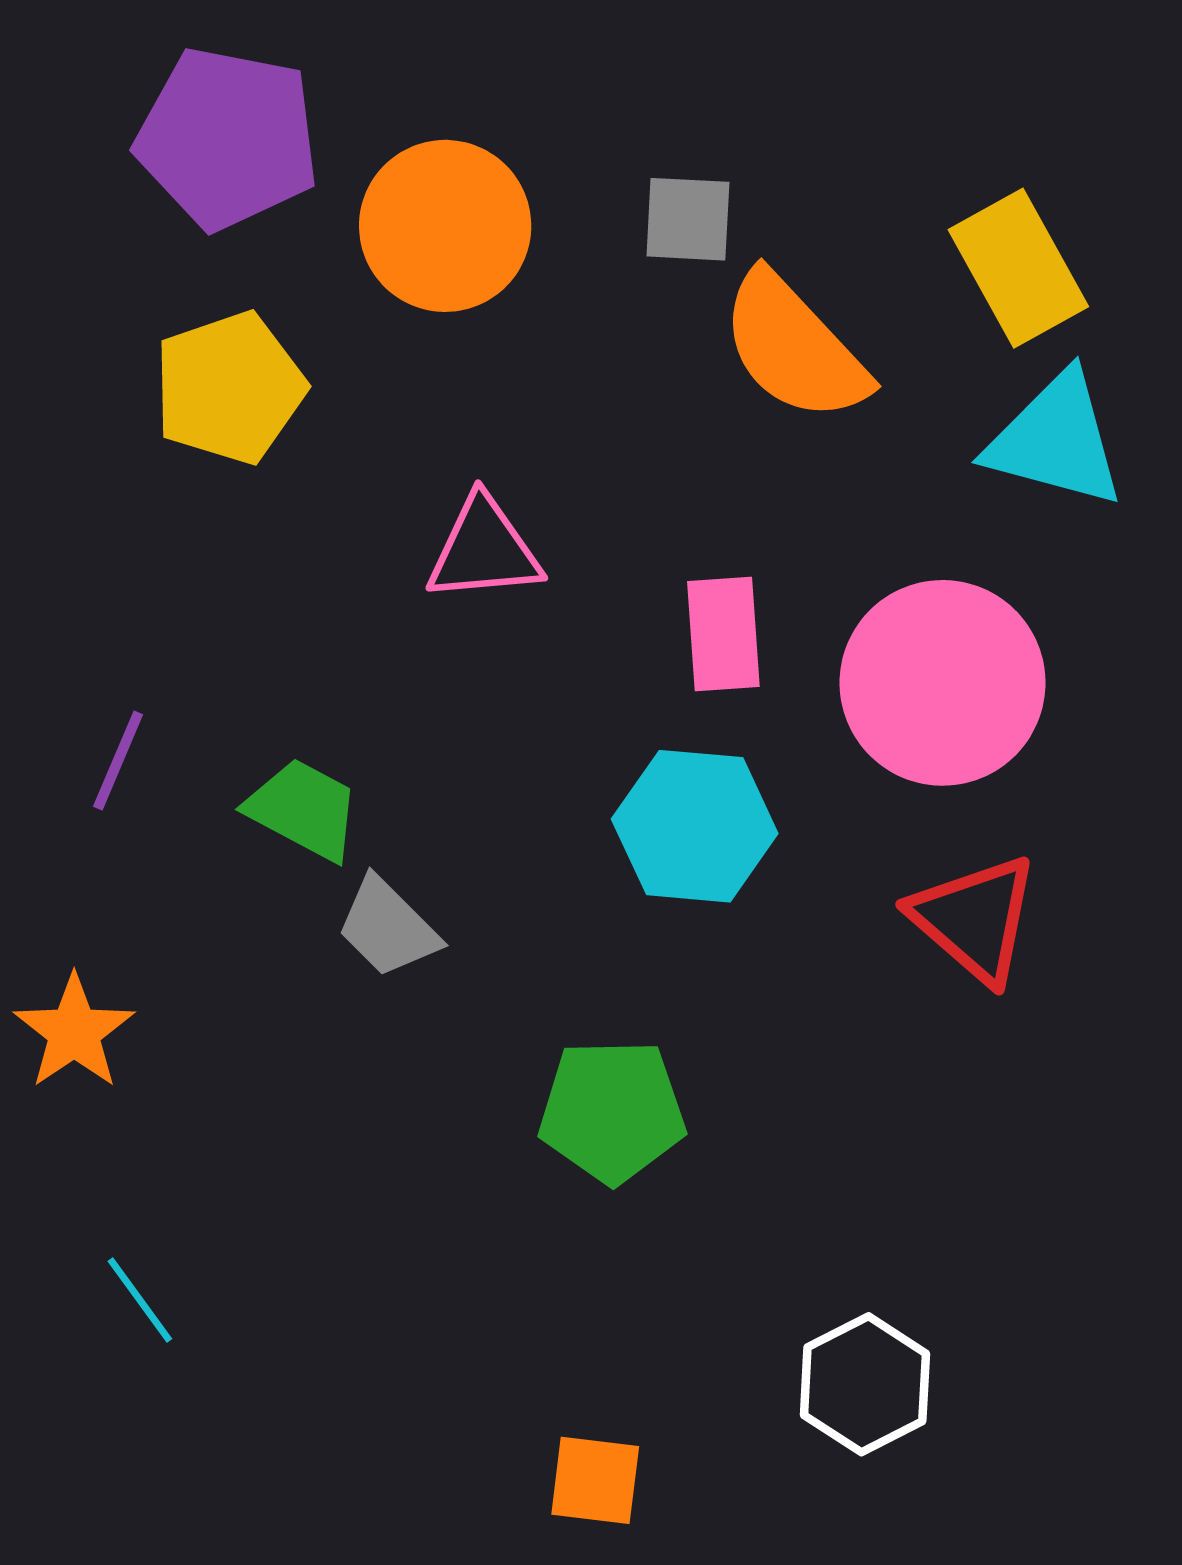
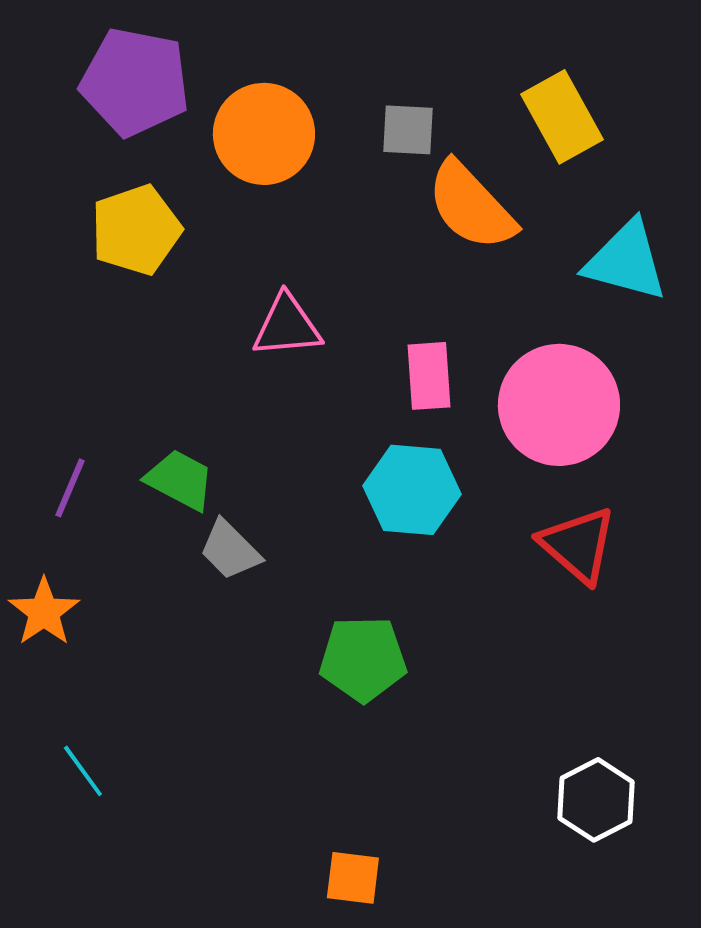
yellow rectangle: (1018, 268) -> (562, 117), moved
purple line: (118, 760) -> (70, 488), moved
white hexagon: (865, 1384) -> (596, 800), moved

